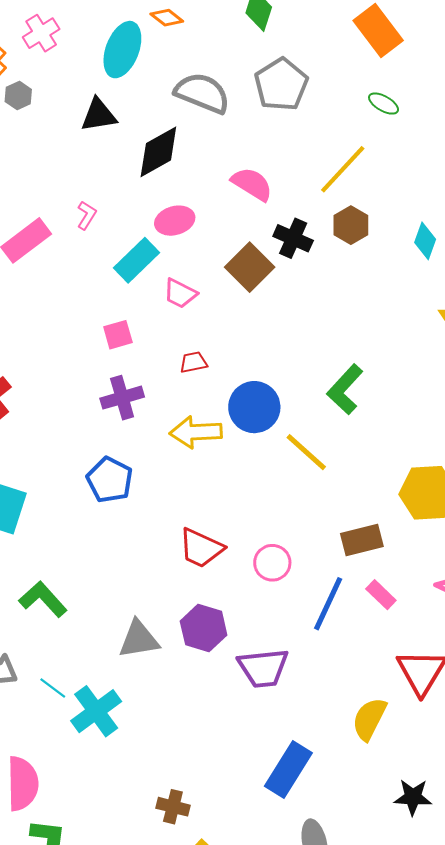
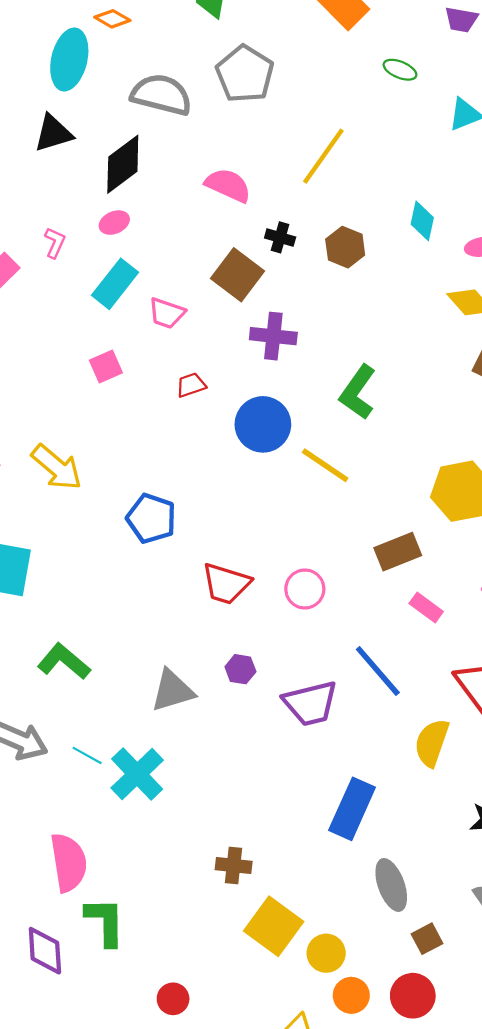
green ellipse: (384, 104) -> (400, 70), moved
pink ellipse: (175, 221) -> (114, 223), moved, size x0.7
brown hexagon: (351, 225) -> (345, 247), moved
black cross: (293, 238) -> (280, 237), size x0.7
purple cross: (122, 398) -> (273, 336), moved, turned 30
yellow arrow: (196, 432) -> (57, 467), moved, turned -129
blue pentagon: (110, 480) -> (151, 518), moved
blue line: (328, 604) -> (378, 671), moved, turned -58
purple hexagon: (204, 628) -> (240, 669), size x0.6

